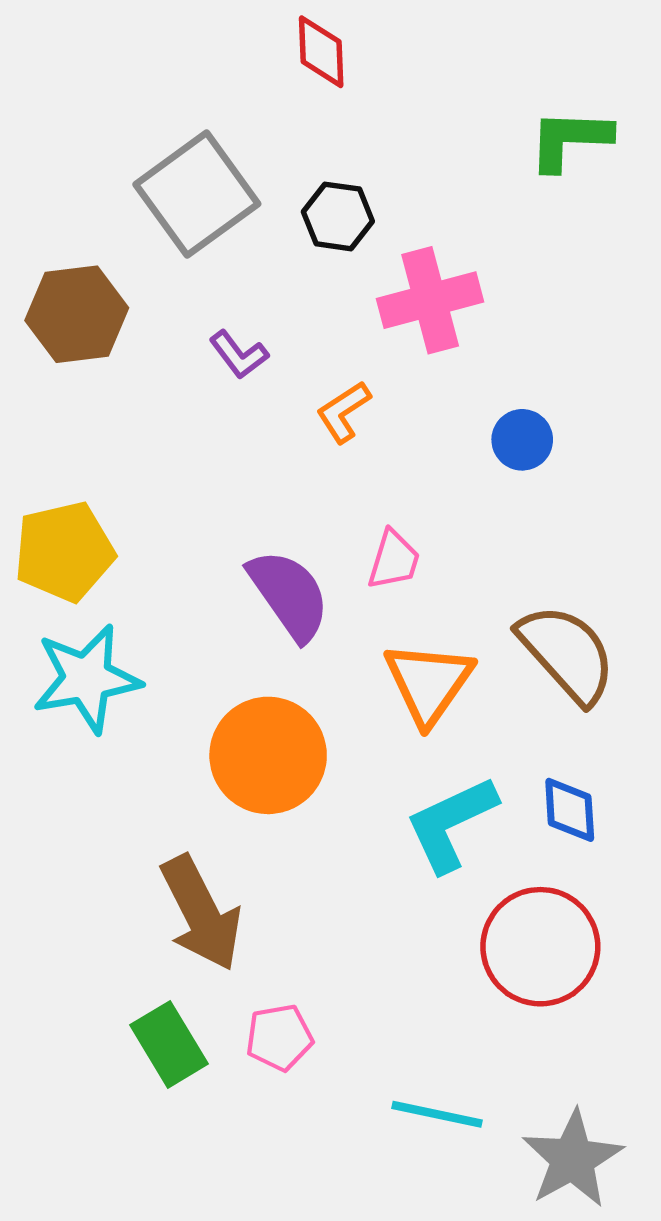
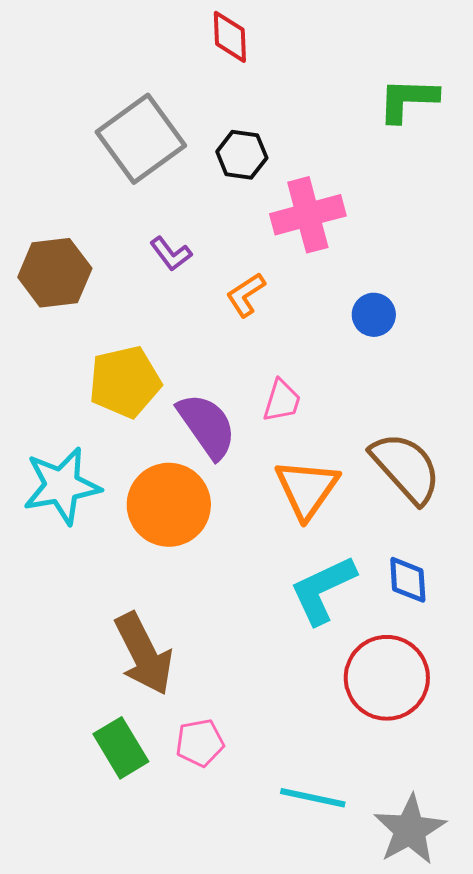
brown hexagon: (77, 314) -> (55, 273), moved
yellow pentagon: (64, 552) -> (125, 382), moved
orange circle: (268, 755) -> (169, 505), moved

